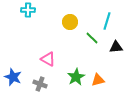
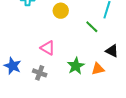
yellow circle: (70, 22) -> (61, 11), moved
black triangle: (116, 47) -> (112, 51), moved, turned 32

